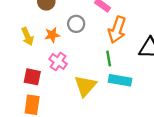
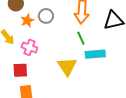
orange star: (52, 35) -> (27, 21), moved
pink cross: (58, 61) -> (29, 47), moved

